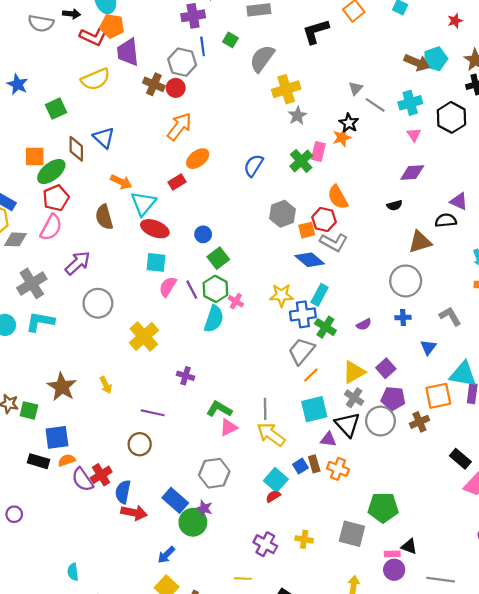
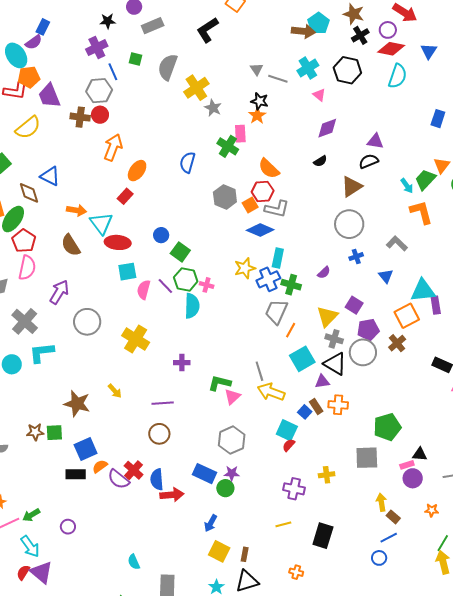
green circle: (193, 522) -> (225, 488), size x0.7

